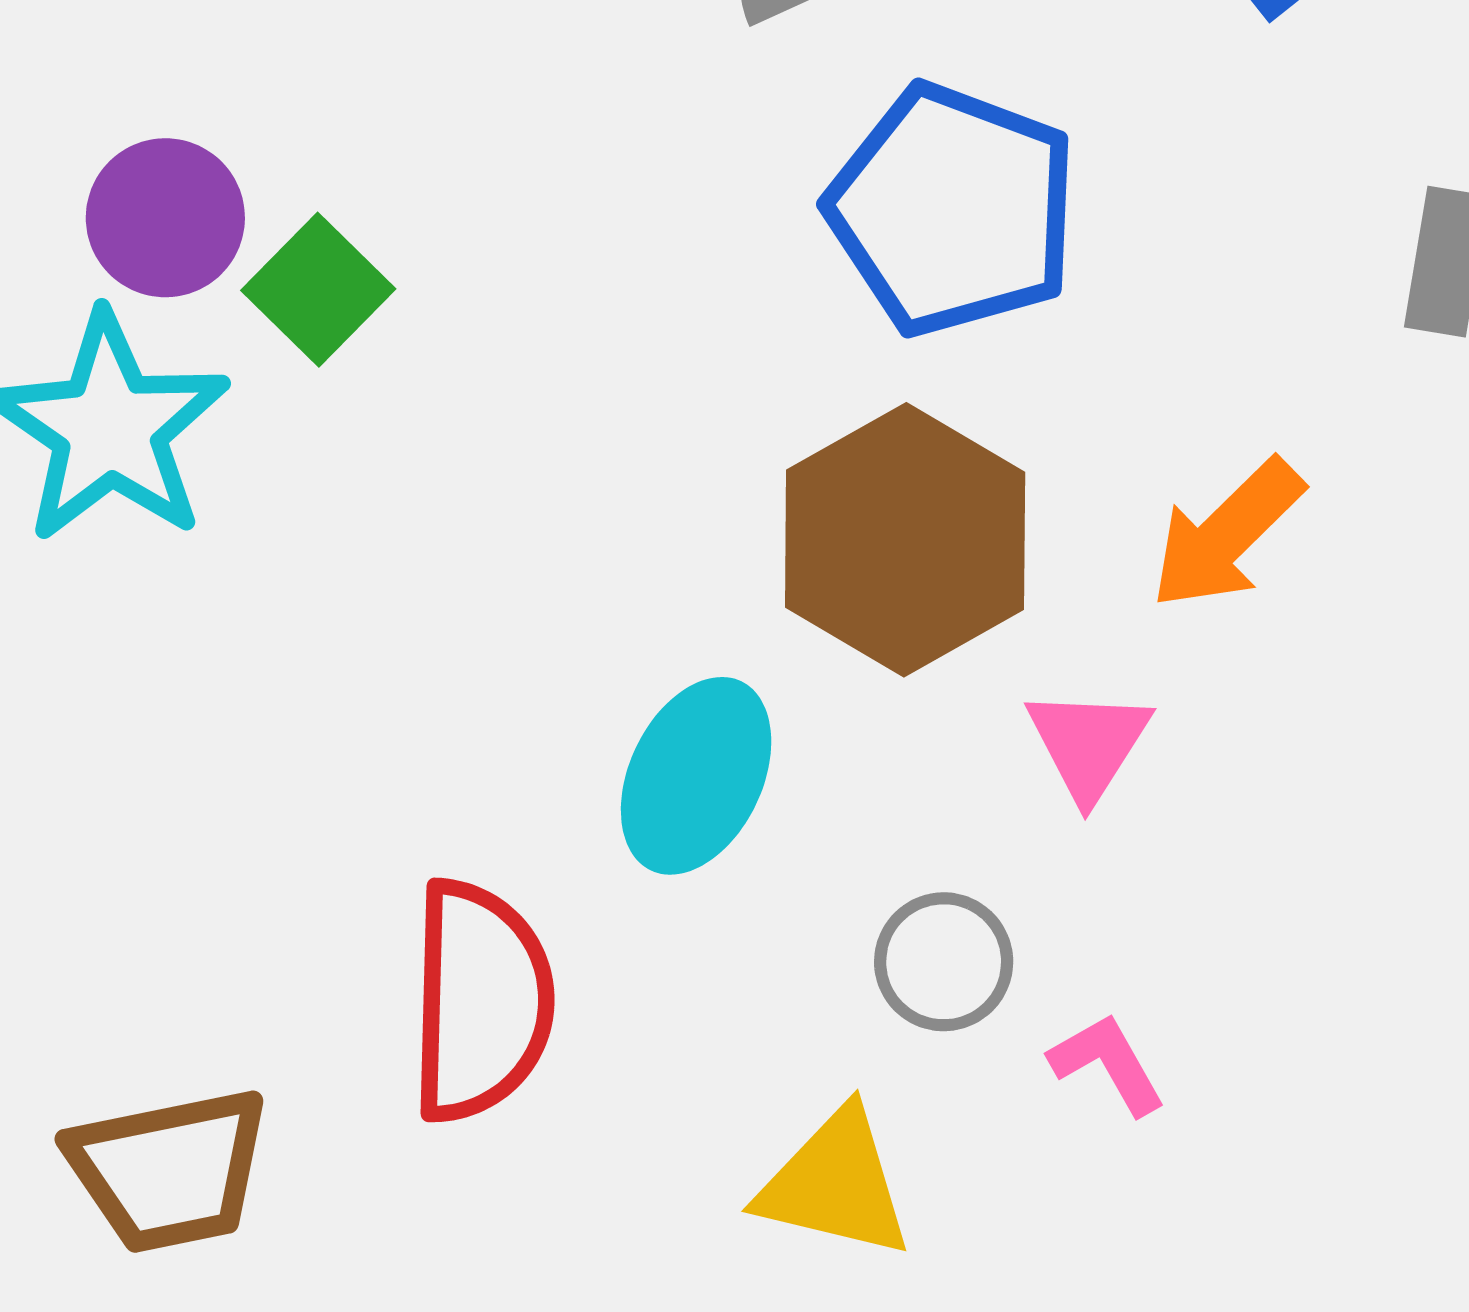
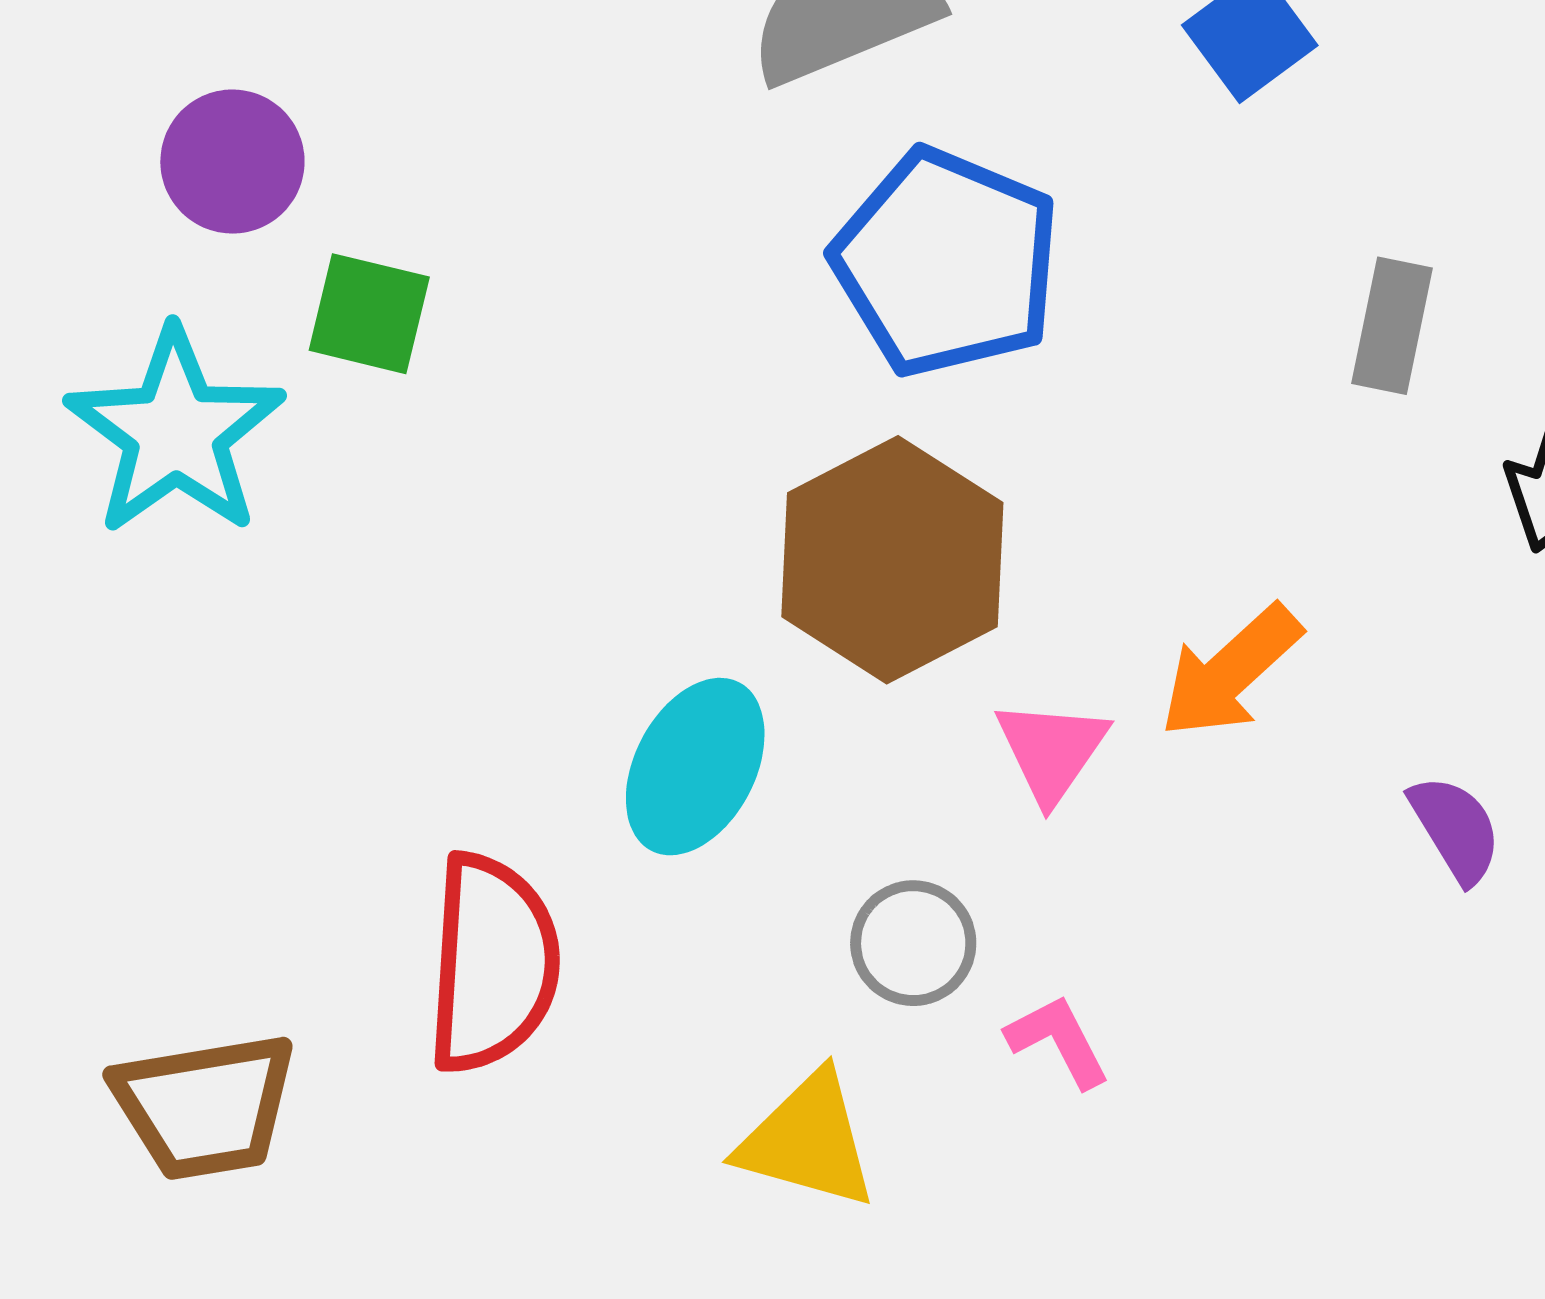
purple circle: (165, 218) -> (232, 162), moved
green square: (318, 290) -> (369, 314), turned -33
orange arrow: (1227, 534) -> (1230, 672), moved

